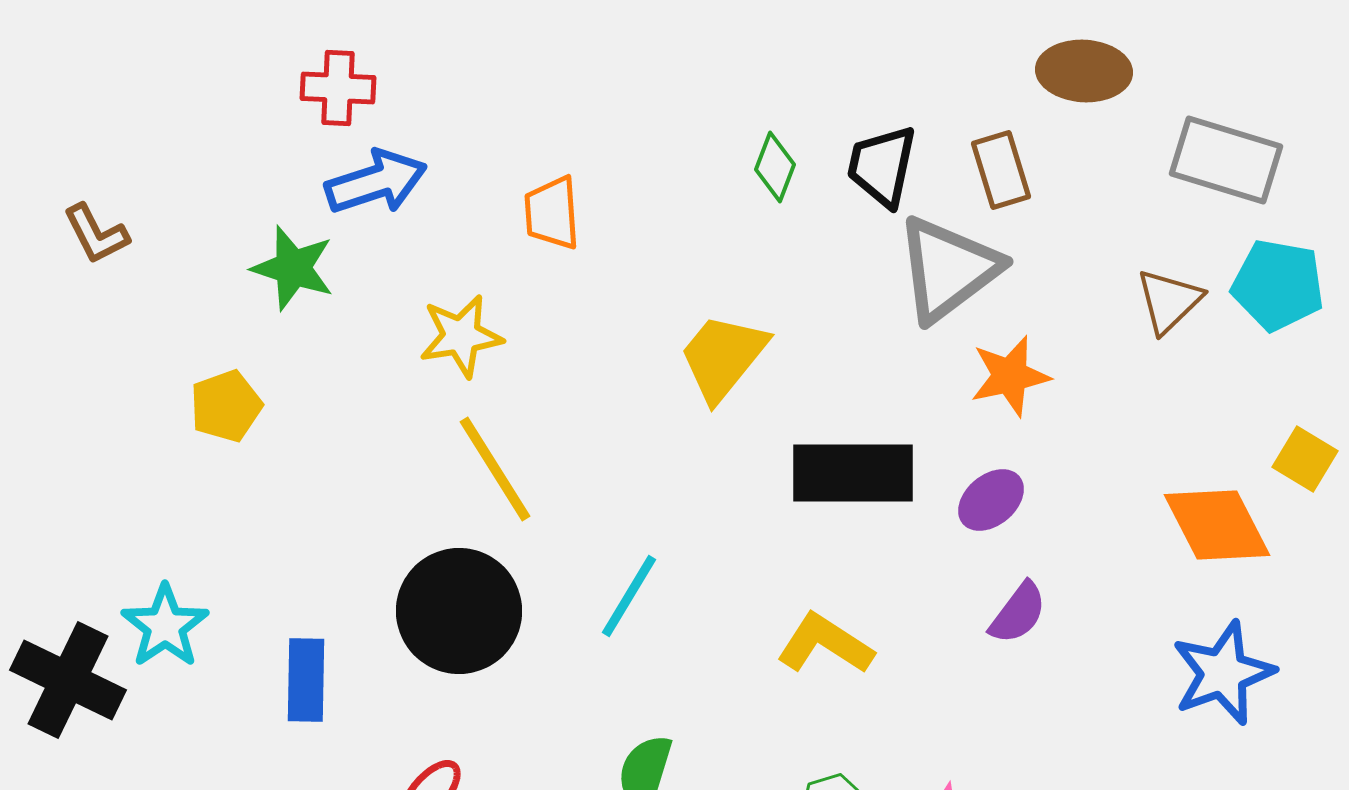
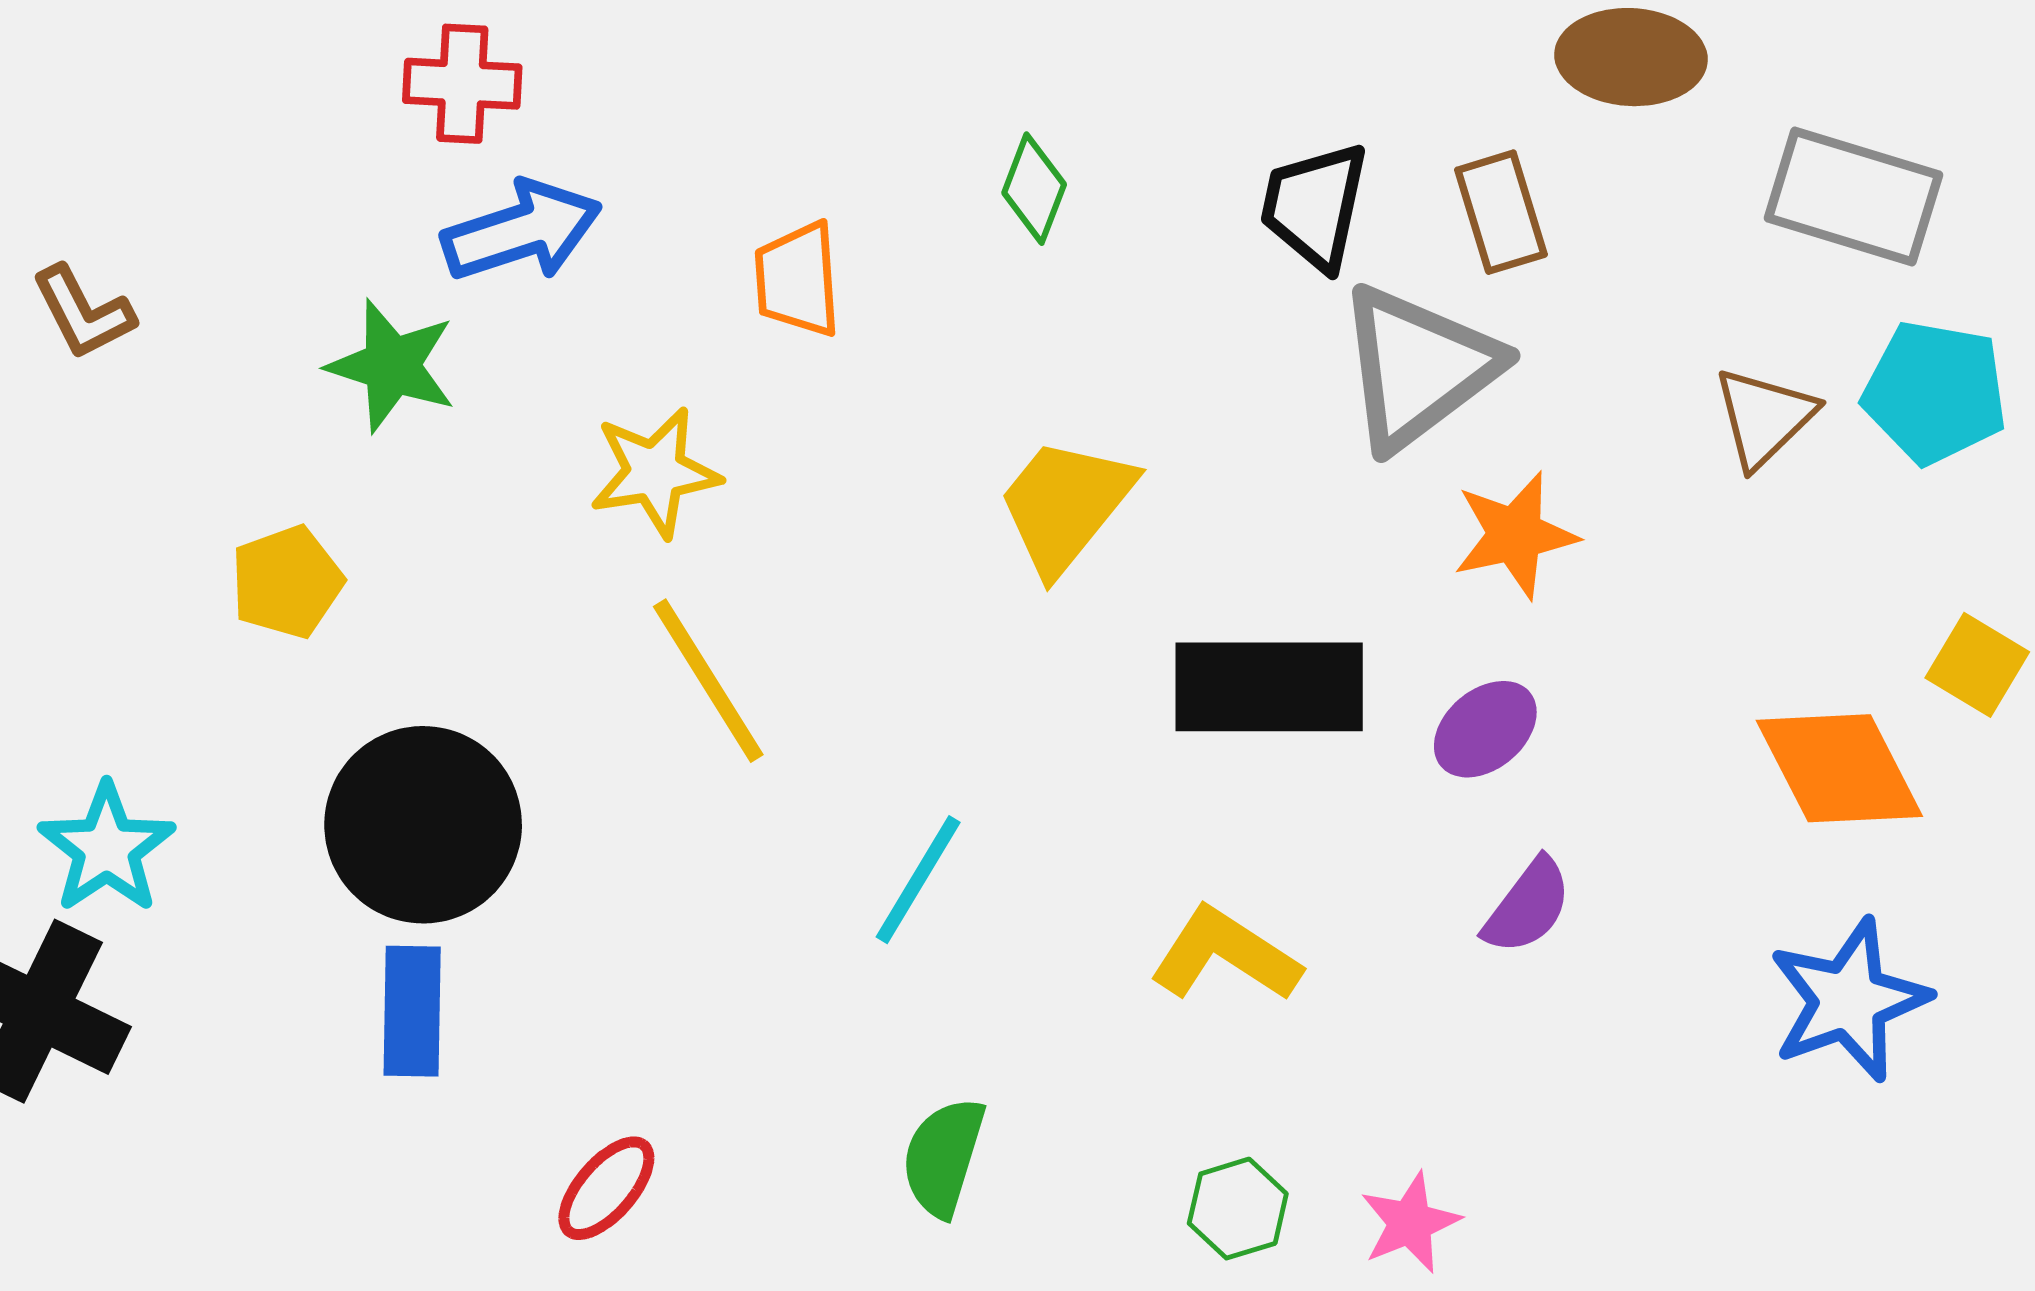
green diamond: (775, 167) -> (1034, 189), moved
black circle: (459, 611) -> (423, 825), moved
cyan star: (165, 626) -> (107, 848), moved

